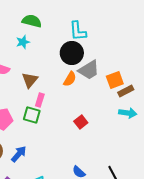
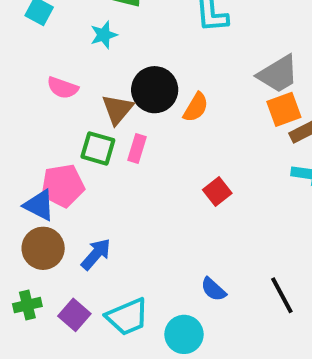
black circle: (72, 53) -> (155, 90), moved
gray trapezoid: (89, 70) -> (278, 74), moved
green square: (32, 115) -> (98, 148), moved

